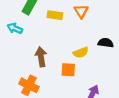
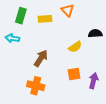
brown arrow: (41, 57) -> (41, 58), turned 54
orange square: (68, 70) -> (74, 74), moved

